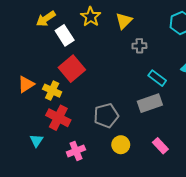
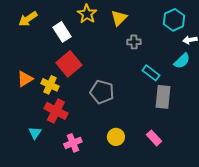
yellow arrow: (46, 19) -> (28, 19), moved
gray rectangle: (150, 103) -> (163, 97), moved, turned -65
gray pentagon: (106, 116) -> (102, 92), moved, turned 30

